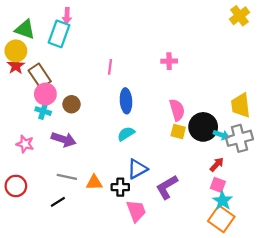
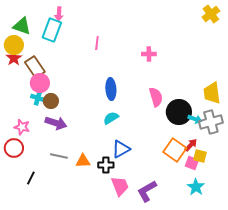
pink line: (110, 67) -> (97, 43), moved
brown circle: (72, 104) -> (51, 101), moved
yellow square: (178, 131) -> (200, 156), moved
red circle: (16, 186) -> (14, 148), moved
purple L-shape: (167, 187) -> (147, 191), moved
cyan star: (222, 201) -> (196, 187), moved
black line: (58, 202) -> (31, 178), moved, turned -32
orange square: (221, 219) -> (175, 150), moved

